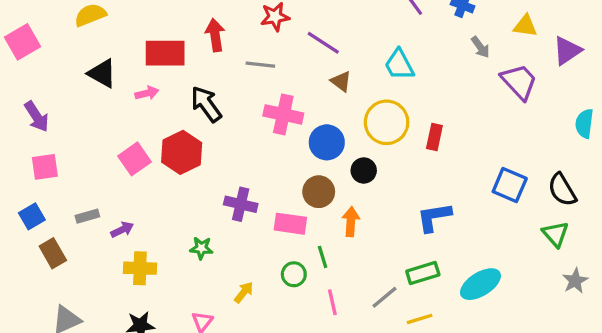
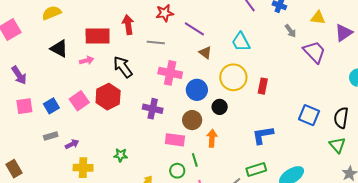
black semicircle: (562, 190) -> (341, 118), turned 40
purple cross: (241, 204) -> (153, 109), moved
blue square: (32, 216) -> (51, 106), moved
brown rectangle: (53, 253) -> (14, 169), moved

